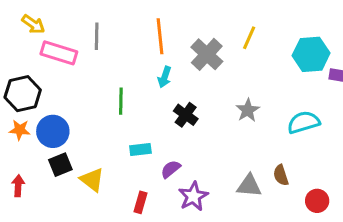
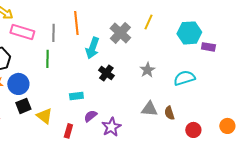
gray line: (97, 36) -> (53, 33), moved
orange line: (160, 36) -> (76, 23), moved
cyan arrow: (165, 77) -> (92, 48), size x1.5
green line: (121, 101) -> (47, 59), moved
purple semicircle: (171, 169) -> (90, 116), moved
gray triangle: (249, 186) -> (149, 109), moved
red rectangle: (140, 202) -> (68, 131), moved

